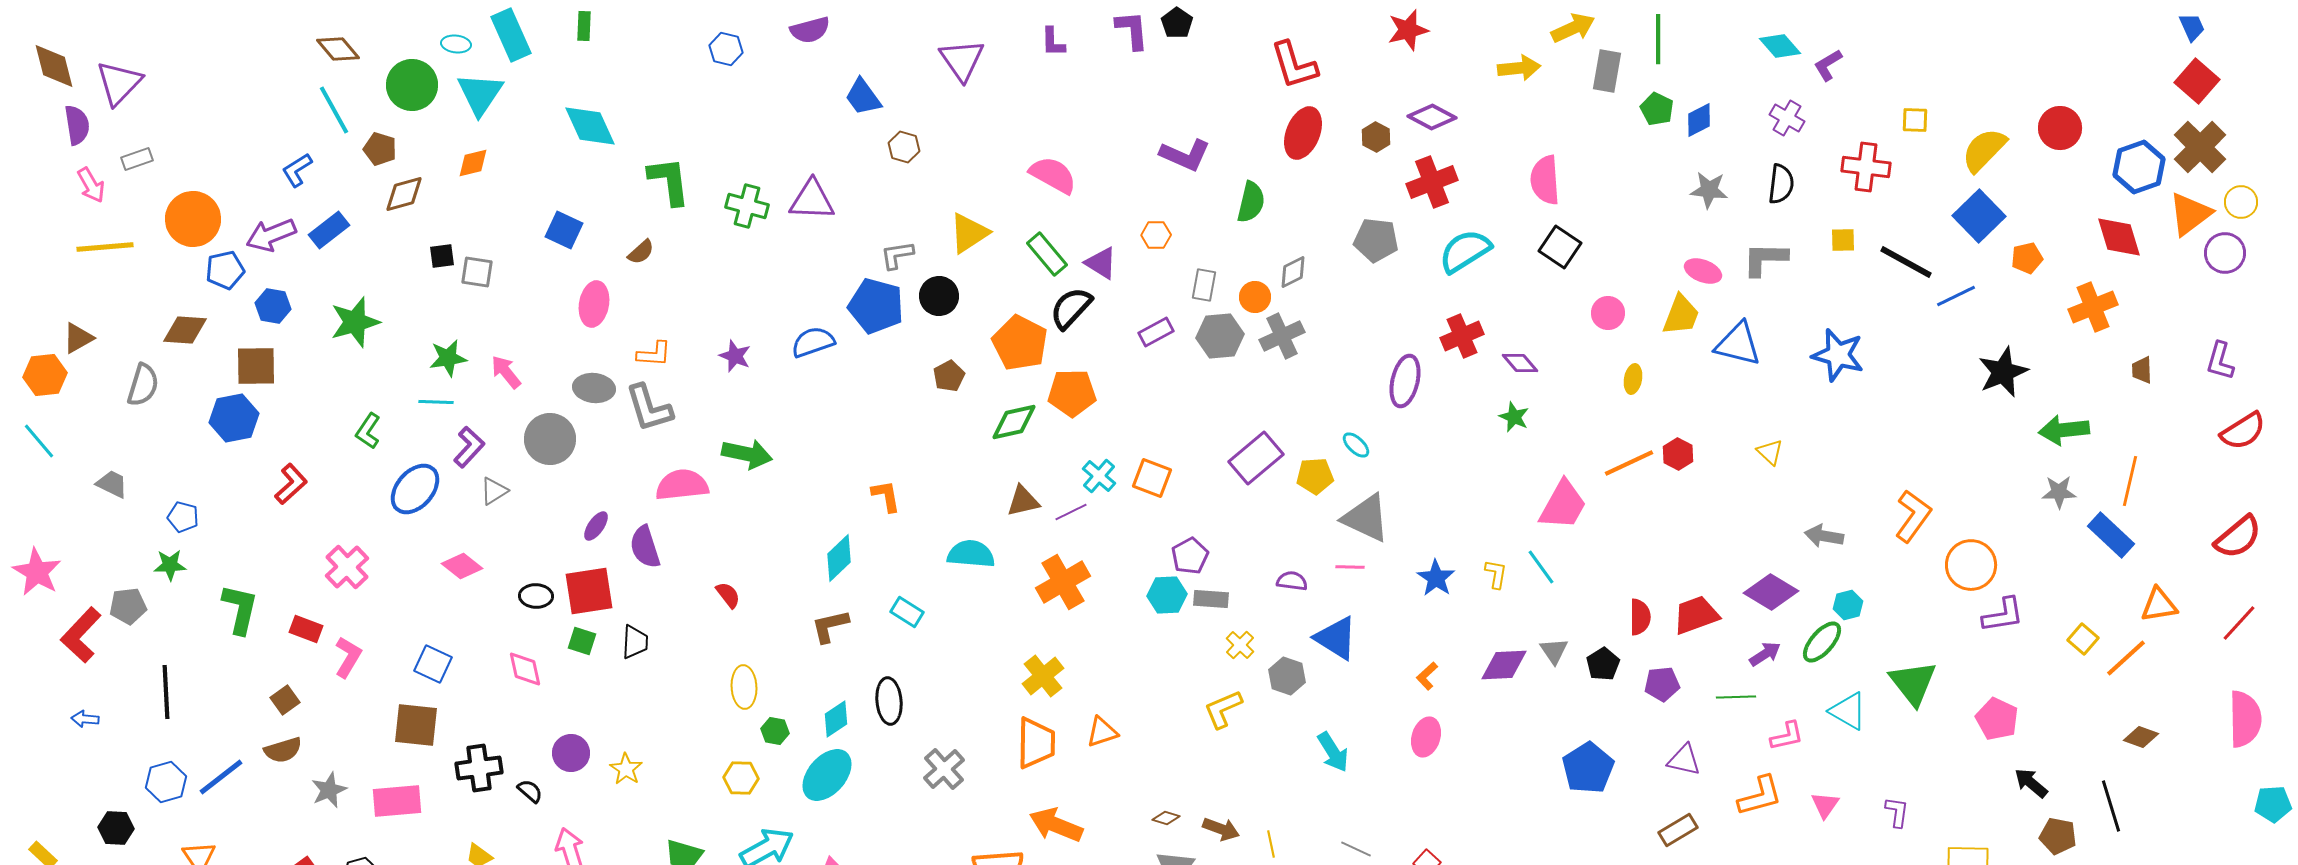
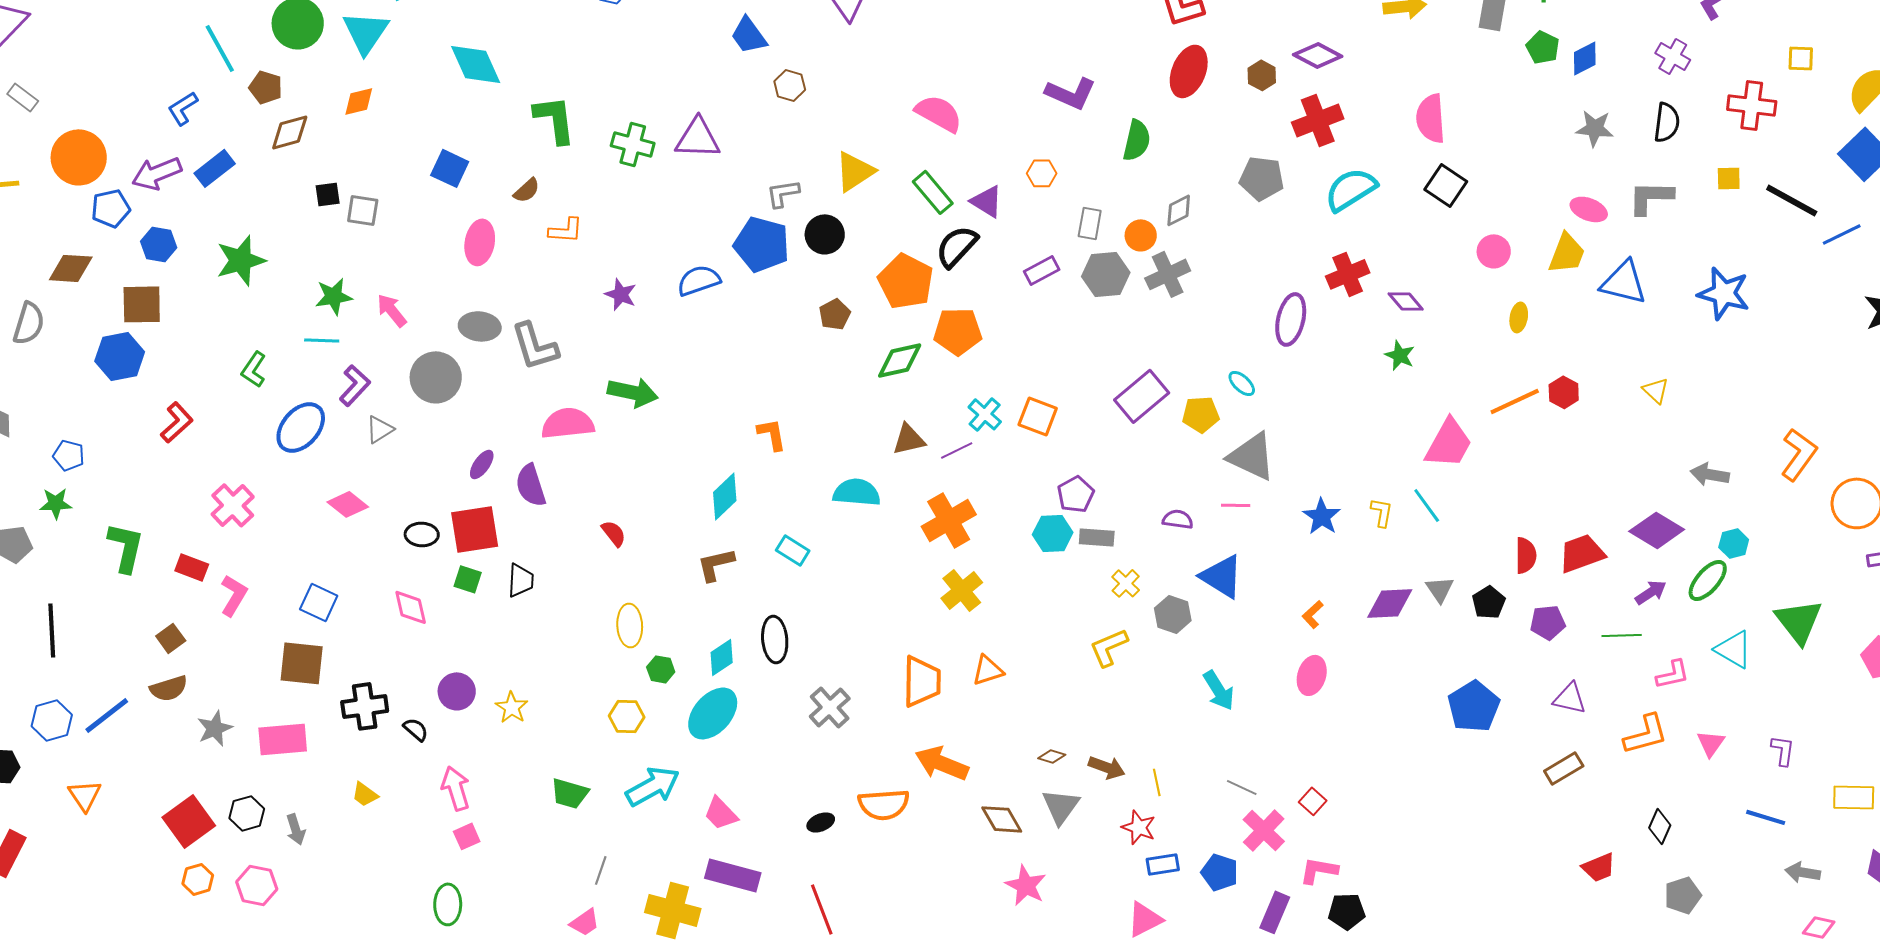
gray rectangle: (137, 159) -> (23, 97), turned 56
orange L-shape: (654, 354) -> (566, 230), moved
yellow cross: (1043, 676) -> (962, 590), moved

